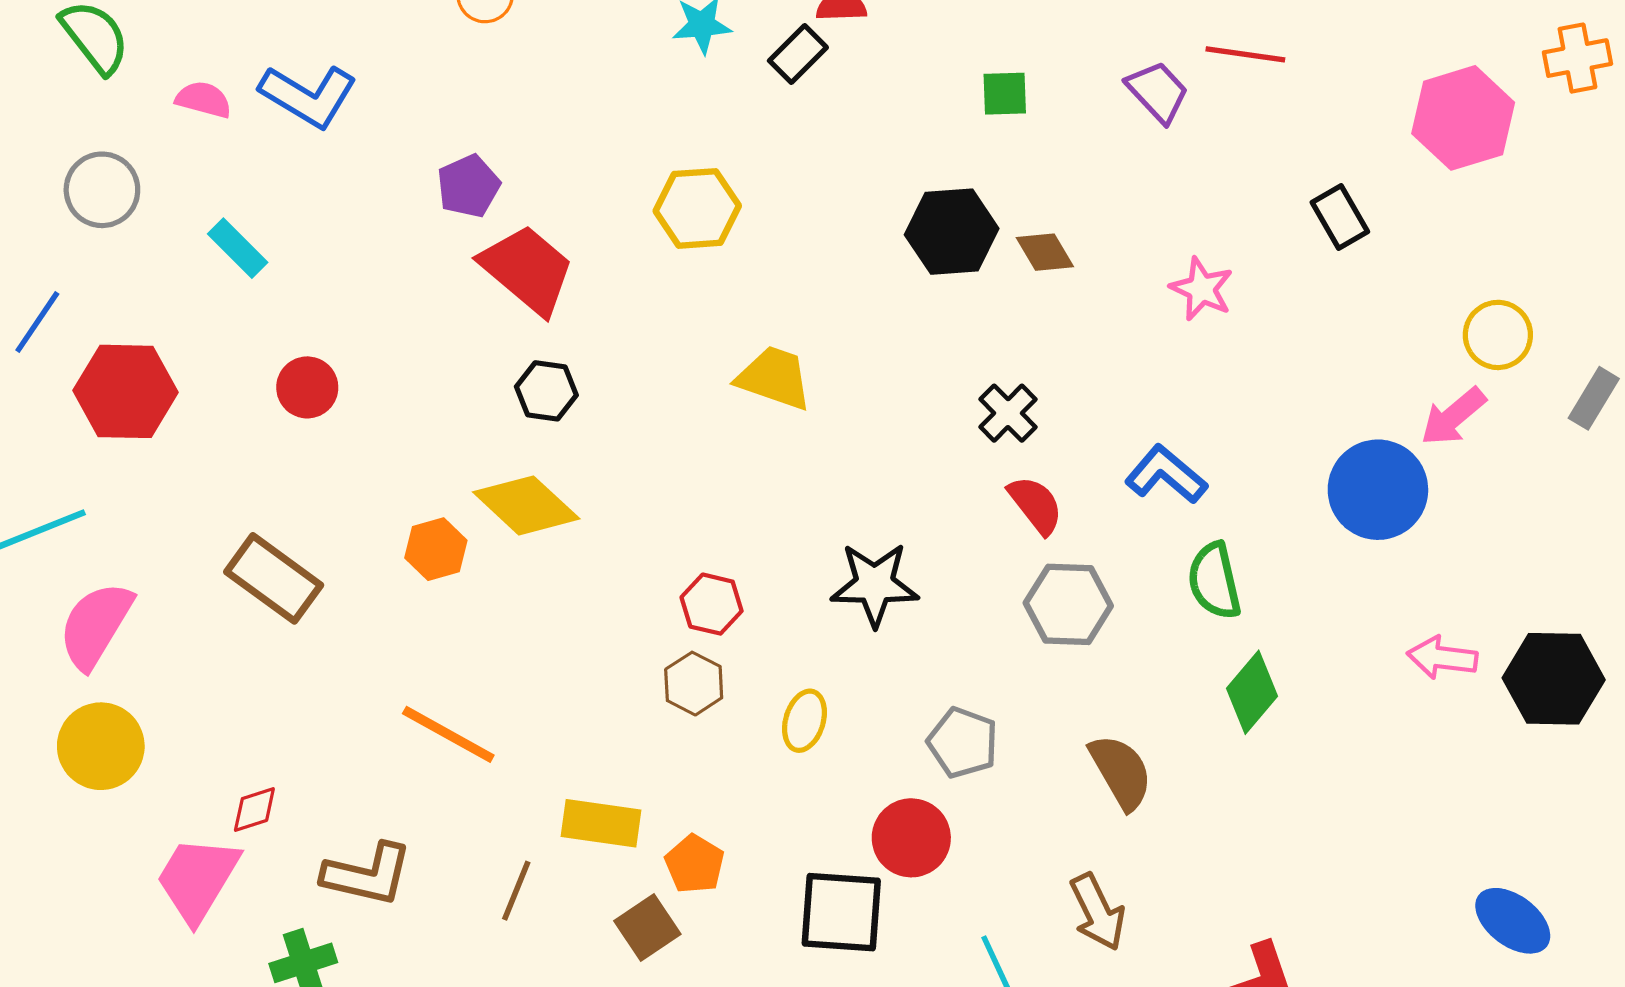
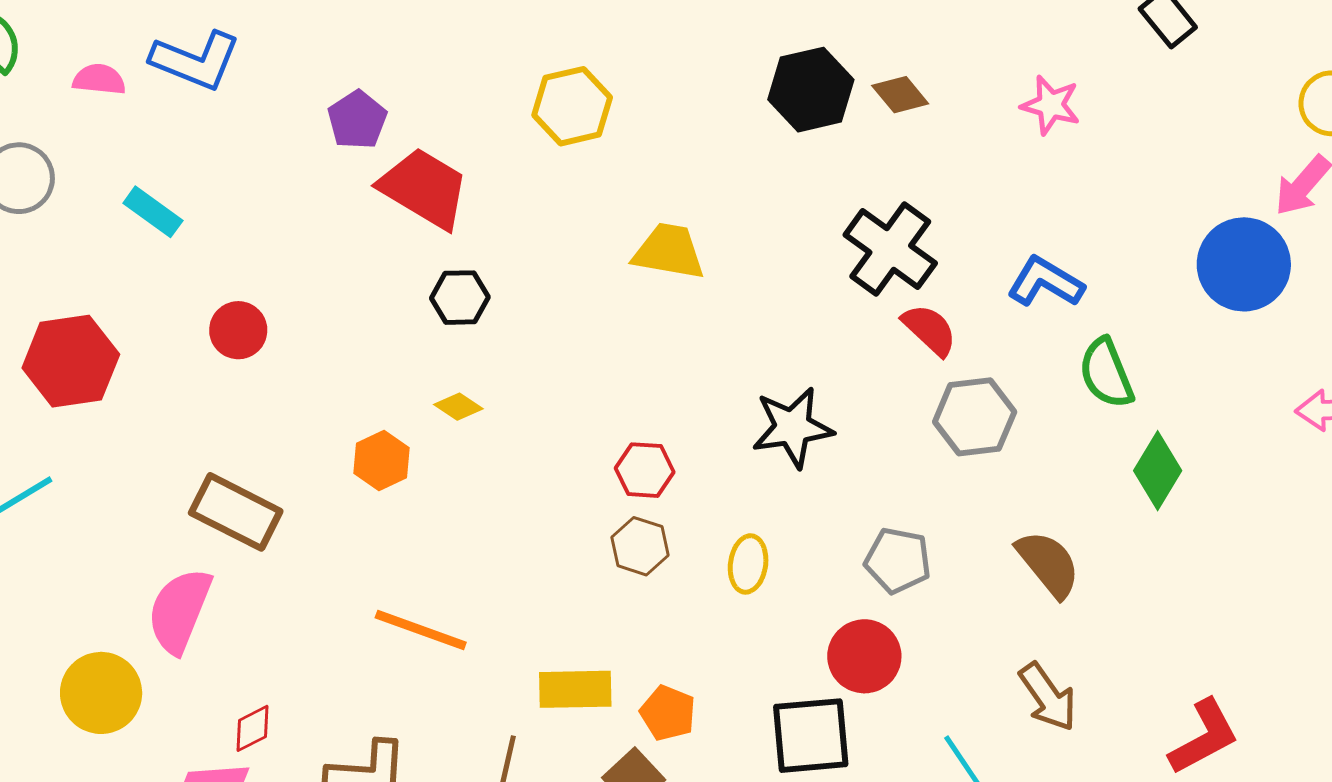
black cross: (1008, 413) -> (890, 249), size x1.6
yellow diamond: (526, 505) -> (458, 407), size x0.5
pink semicircle: (96, 625) -> (179, 611), moved

